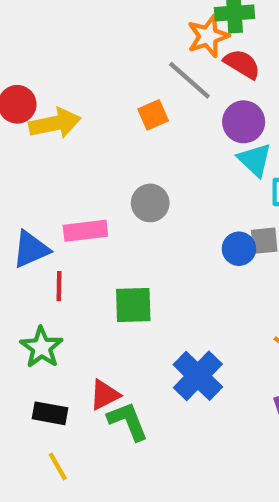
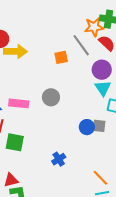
green square: (133, 305) -> (15, 142), moved
blue cross: (198, 376) -> (59, 159), moved, size x0.6

